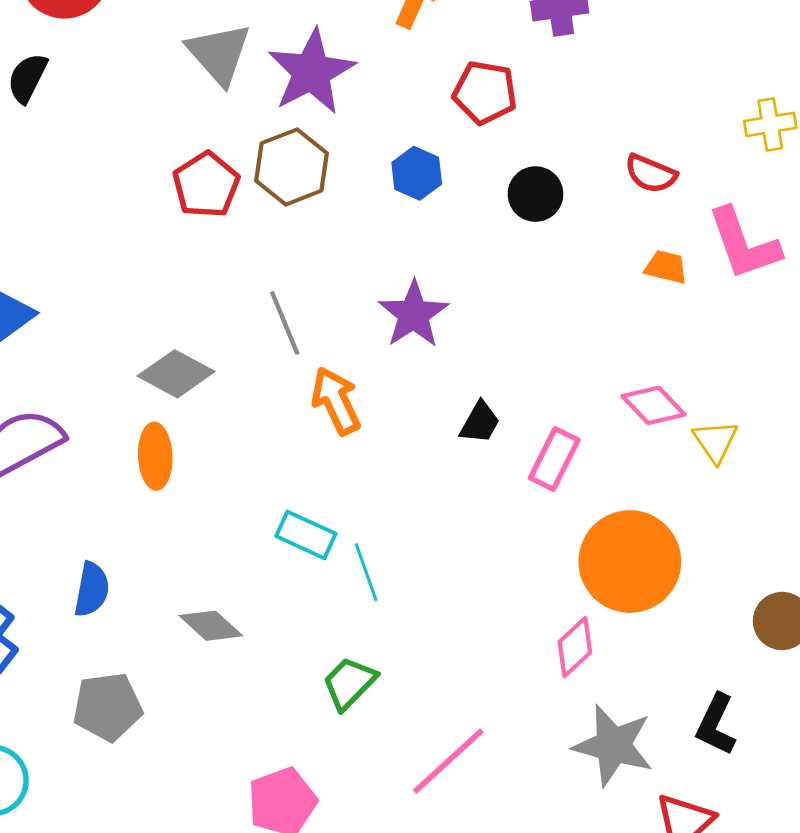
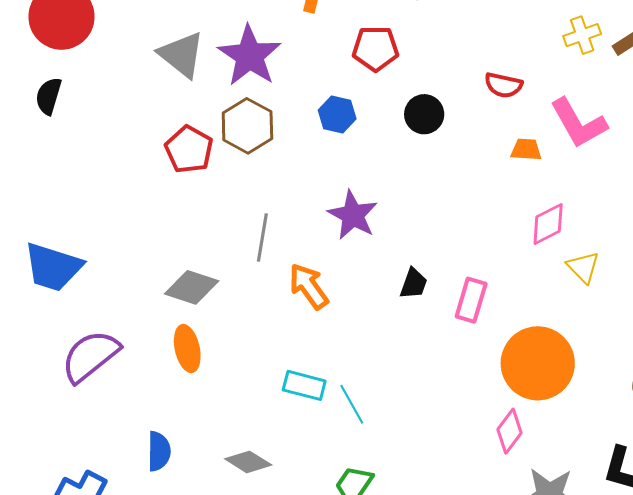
gray line: (285, 323) -> (262, 238), turned 42
pink diamond: (653, 405) -> (548, 224), moved, turned -63

